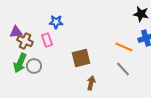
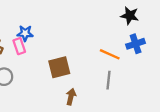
blue star: (56, 22) -> (25, 33), moved
gray line: (123, 69) -> (109, 80), turned 49

